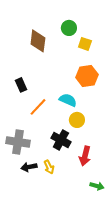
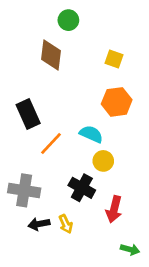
green circle: (69, 28) -> (68, 20), moved
black rectangle: (21, 85) -> (28, 114), size x1.5

